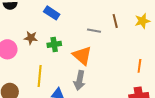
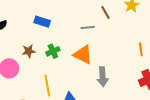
gray arrow: (79, 80) -> (103, 77), moved

